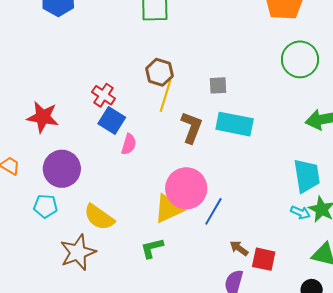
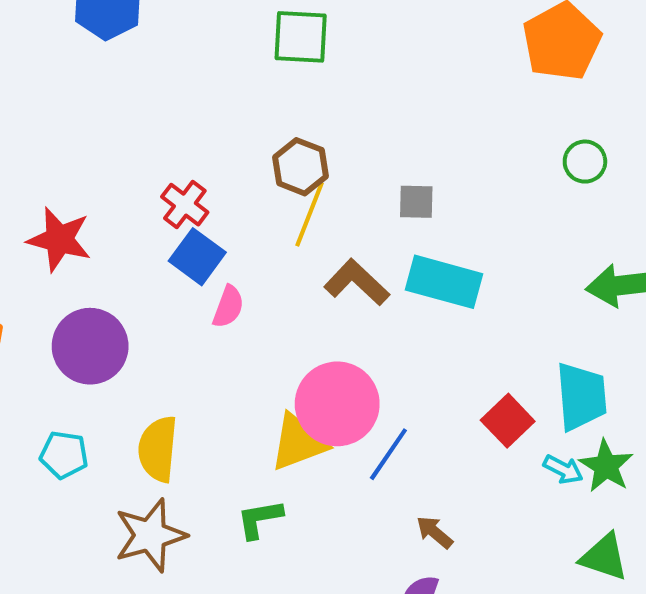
green circle: (300, 59) -> (585, 162), size x0.6
brown L-shape: (191, 127) -> (357, 282), turned -72
cyan pentagon: (45, 206) -> (64, 455), moved
yellow semicircle: (99, 217) -> (158, 449), turned 56
brown star: (78, 252) -> (150, 535), moved
red square: (264, 259) -> (508, 421), moved, turned 30

